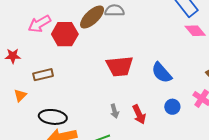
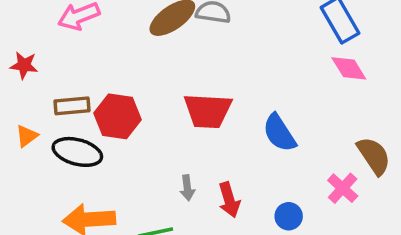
red hexagon: (65, 34) -> (118, 116), moved
blue circle: (172, 107) -> (289, 216), moved
black ellipse: (53, 117) -> (77, 152), moved

